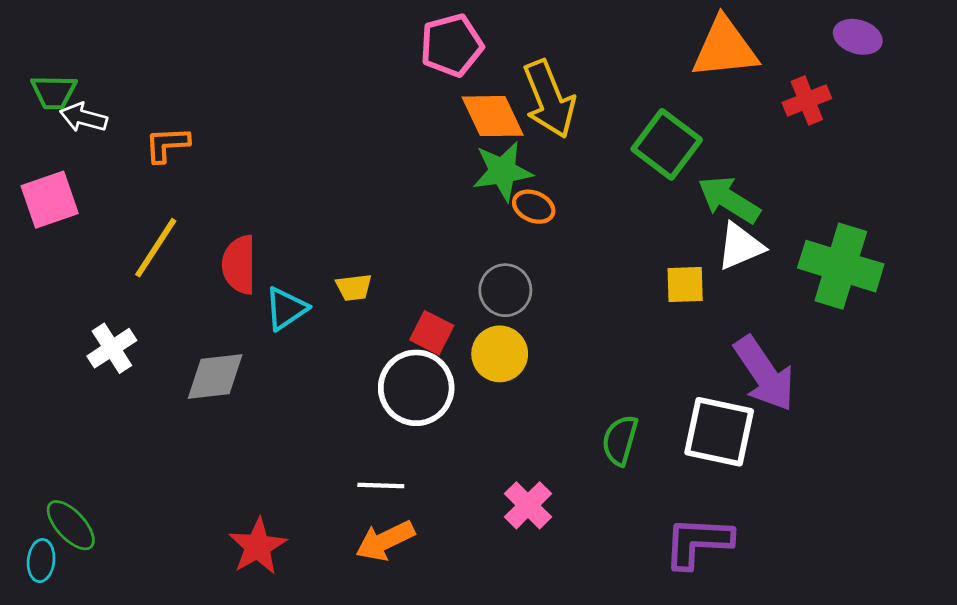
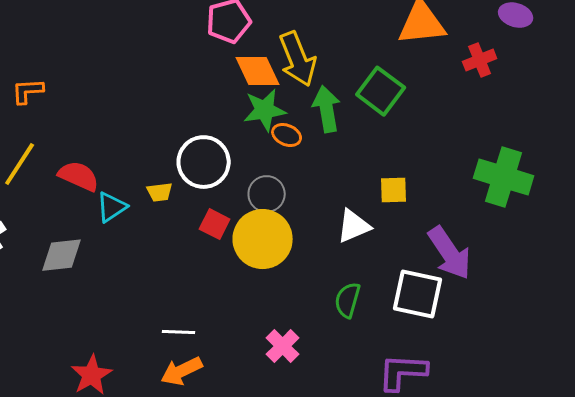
green arrow: (729, 200) -> (327, 109), moved, turned 48
white triangle: (740, 246) -> (354, 226), moved
red semicircle: (239, 265) -> (79, 176), turned 114
yellow circle: (500, 354) -> (263, 239), size x1.5
white circle: (416, 388) -> (204, 162), moved

